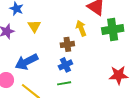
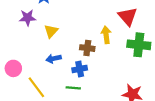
yellow triangle: (34, 26) -> (51, 31), moved
blue arrow: (27, 62) -> (54, 59), moved, size x0.6

